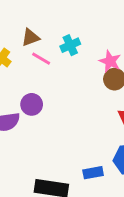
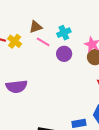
purple circle: (32, 104) -> (64, 54), moved

